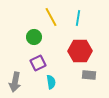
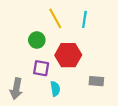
red hexagon: (80, 51) -> (68, 55), moved
purple square: (38, 63) -> (41, 68), turned 35

